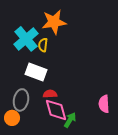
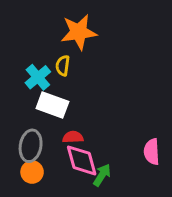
cyan cross: (26, 39) -> (38, 77), moved, size x0.7
orange circle: (12, 118) -> (32, 172), moved

